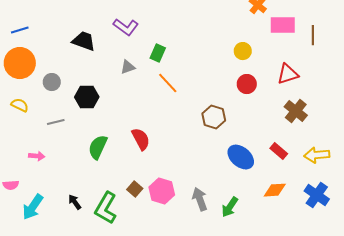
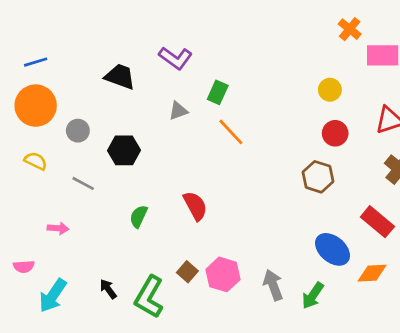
brown hexagon: (214, 117) -> (318, 177), moved
gray line: (56, 122) -> (83, 183), turned 42
green semicircle: (98, 147) -> (139, 216), size x0.7
red rectangle: (279, 151) -> (377, 222), size x1.4
blue ellipse: (241, 157) -> (333, 249), moved

